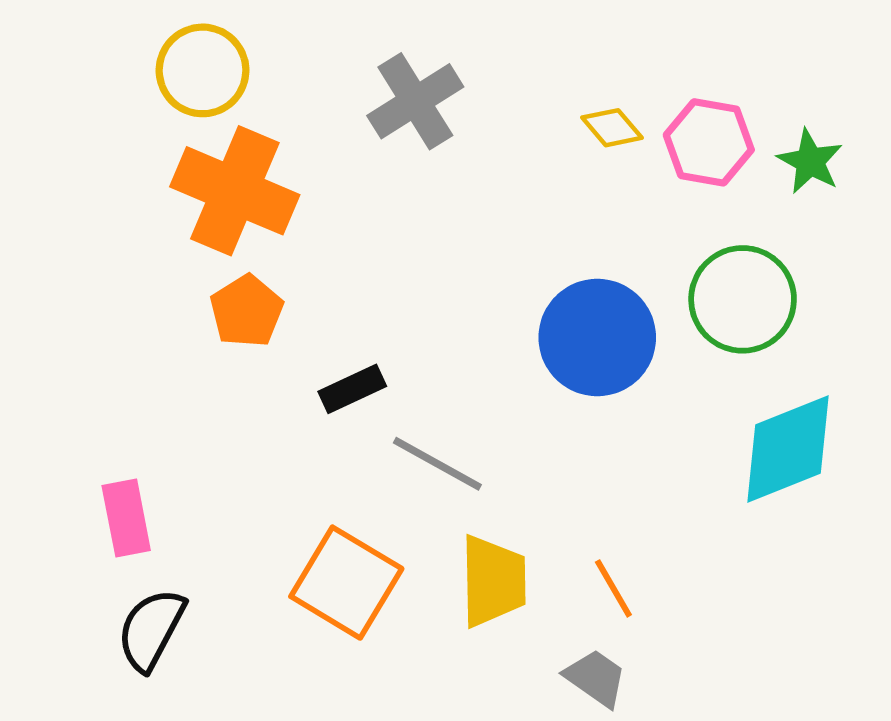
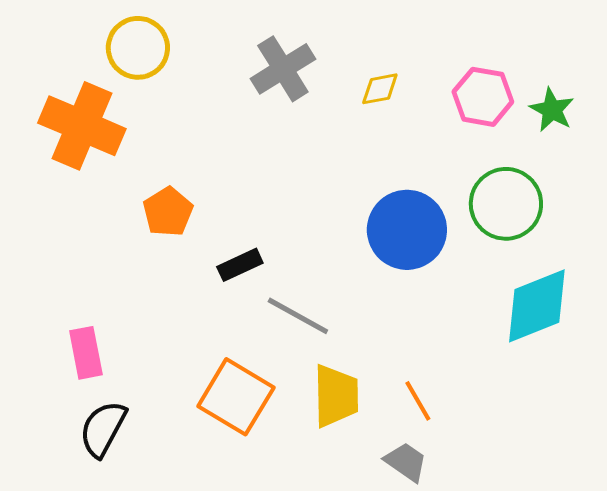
yellow diamond: (612, 128) -> (380, 89), moved, turned -60
orange cross: (235, 191) -> (82, 126), moved

